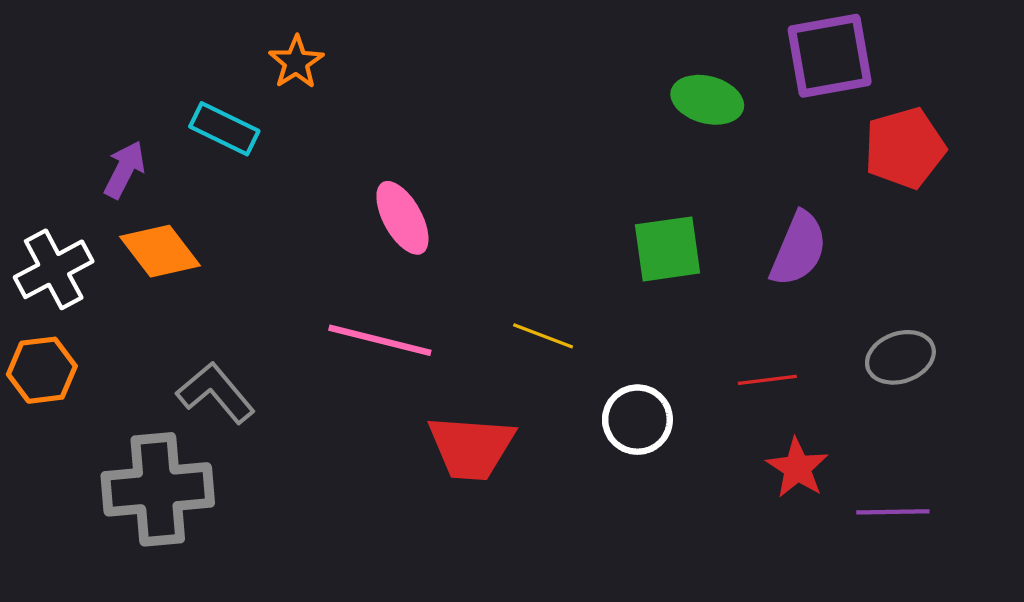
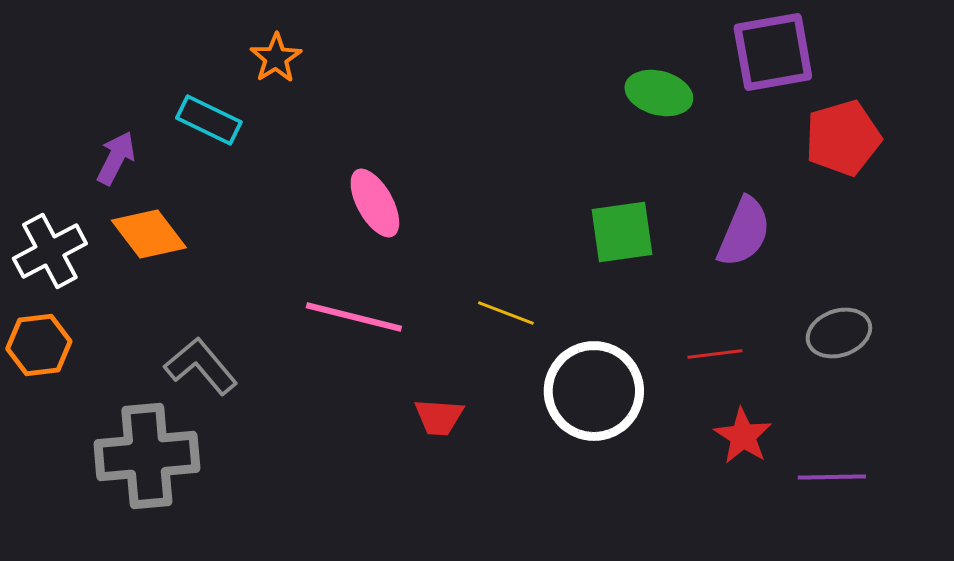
white circle: (637, 420) -> (594, 391), size x1.5
red trapezoid: (471, 447) -> (439, 417), size x0.6

